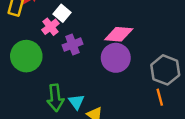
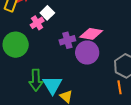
purple cross: (72, 45) -> (67, 40), moved
cyan triangle: (76, 102) -> (52, 85), size x1.5

